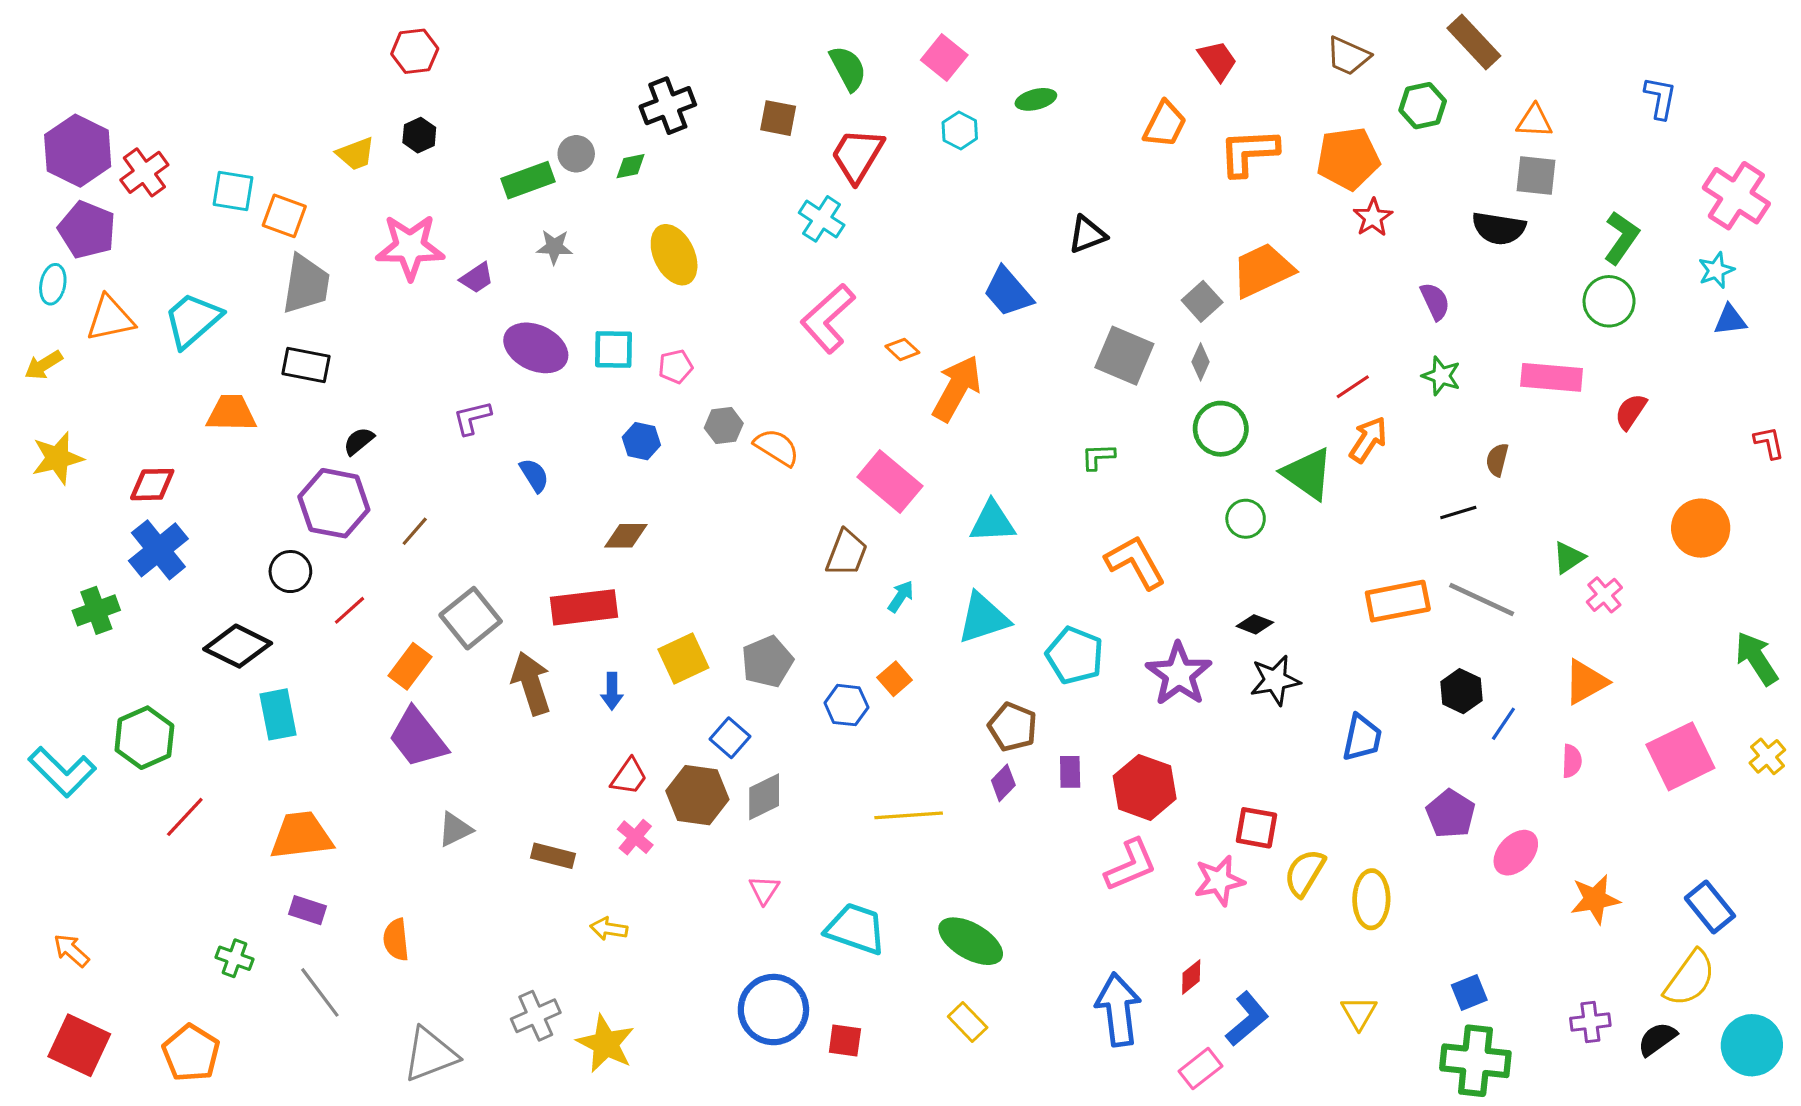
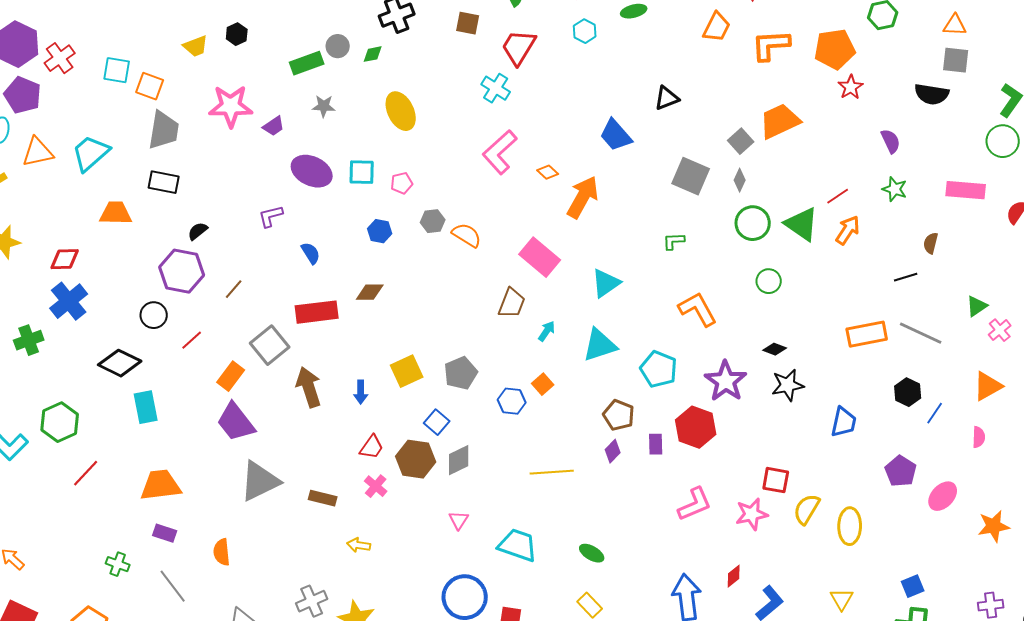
green triangle: (1308, 474) -> (802, 224), moved
cyan triangle: (992, 522) -> (606, 283), turned -32
red rectangle: (584, 607) -> (317, 312), moved
red hexagon: (1145, 787) -> (696, 427), moved
gray triangle: (455, 829) -> (260, 481), size x1.8
green ellipse: (971, 941) -> (592, 553), size x0.6

